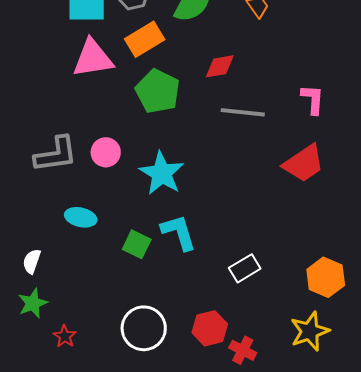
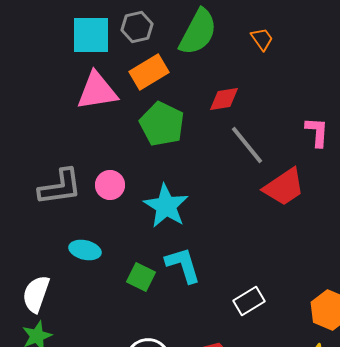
gray line: (243, 112) -> (247, 145), turned 45
red trapezoid: (304, 163) -> (284, 187), moved
white semicircle: (32, 261) -> (36, 294), size x1.5

